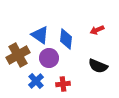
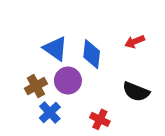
brown cross: (18, 55) -> (36, 86), moved, size x0.7
red cross: (63, 84) -> (100, 119), moved, turned 32

